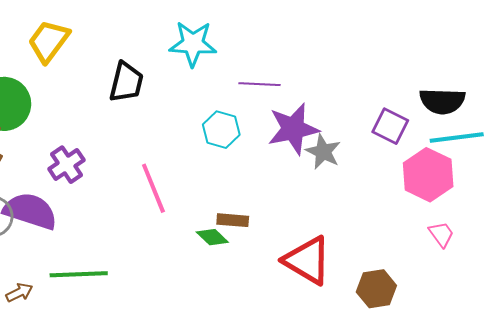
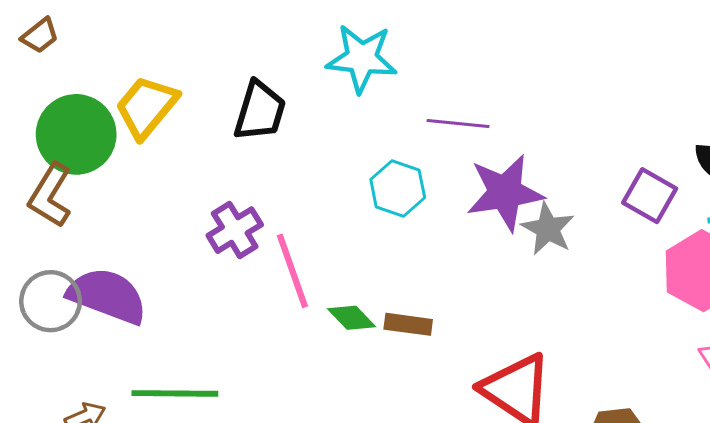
yellow trapezoid: (49, 41) -> (147, 107), moved
purple cross: (66, 165) -> (235, 230), moved
green diamond: (212, 237) -> (352, 318), moved

